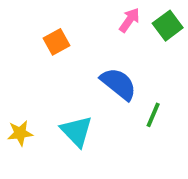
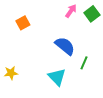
orange square: (57, 42) -> (23, 23), moved
cyan triangle: (77, 131) -> (57, 77), moved

